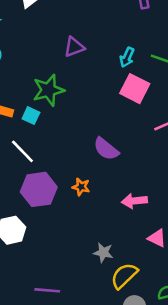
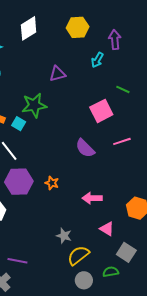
cyan arrow: (127, 57) -> (97, 60), moved
pink square: (135, 89) -> (101, 111), turned 30
purple semicircle: (106, 149) -> (85, 148), moved

